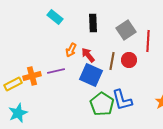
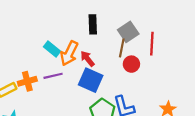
cyan rectangle: (55, 17) -> (52, 49), moved
orange arrow: (71, 50) -> (69, 53), size x1.6
brown line: (112, 61) -> (122, 48), moved

